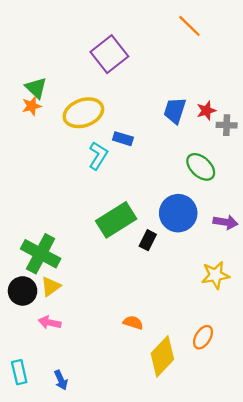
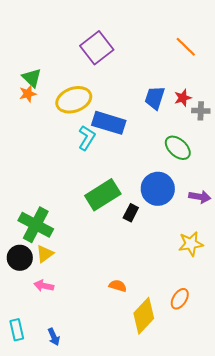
orange line: (189, 26) -> (186, 47), moved
blue rectangle: (123, 139) -> (109, 123), size x1.8

